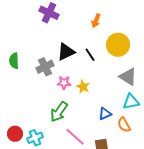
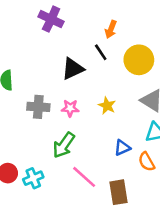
black line: (90, 55) -> (101, 52), moved
gray cross: (45, 67) -> (38, 107), moved, turned 30
yellow star: (83, 87) -> (107, 106), moved

